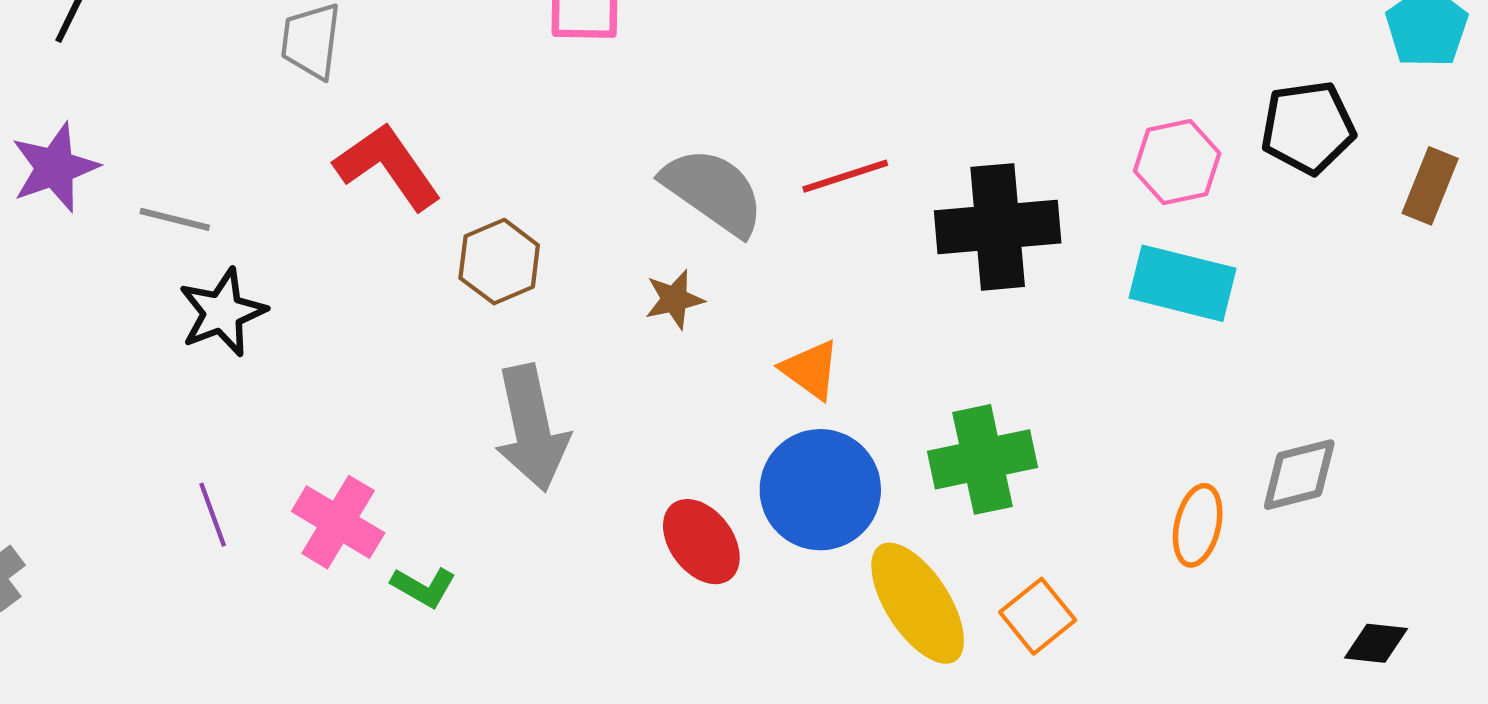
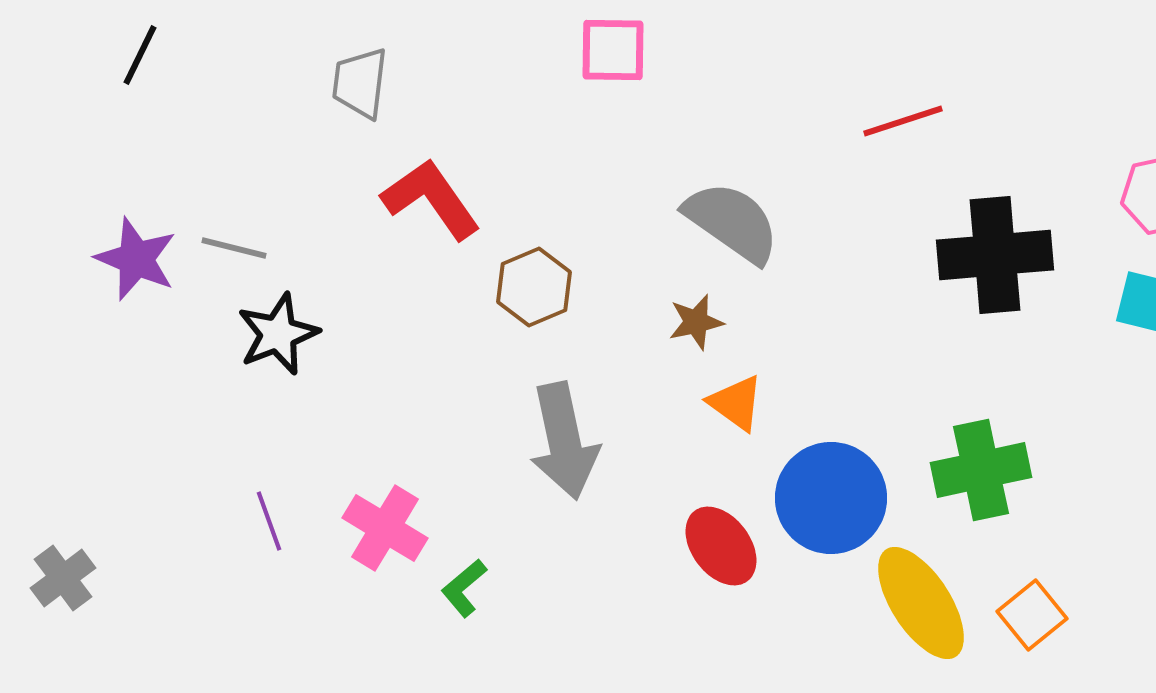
purple star: (55, 167) -> (136, 259), moved, turned -30
red line: (845, 176) -> (903, 121), moved
orange triangle: (811, 370) -> (736, 403), moved
green L-shape: (423, 587) -> (464, 588), turned 110

